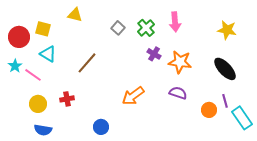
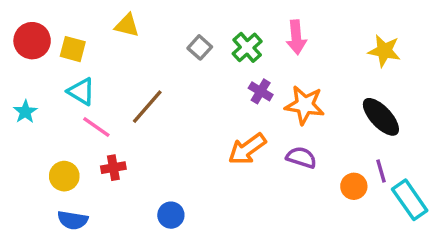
red circle: (19, 37) -> (32, 41), moved
pink line: (33, 75) -> (96, 127), moved
orange arrow: (133, 96) -> (247, 149), moved

